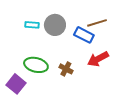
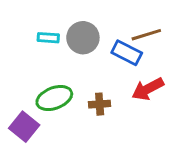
green ellipse: (36, 65) -> (54, 98), turned -35
brown cross: (66, 69) -> (100, 104), turned -32

